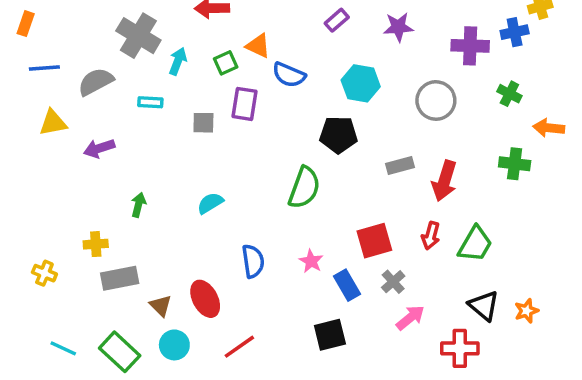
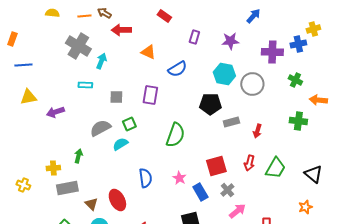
purple rectangle: (337, 20) -> (194, 37), turned -32
green square: (226, 63) -> (129, 124), moved
blue semicircle: (289, 75) -> (177, 69), moved, turned -54
gray semicircle: (96, 82) -> (100, 128), moved
cyan hexagon: (361, 83) -> (224, 74), moved
purple rectangle: (244, 104) -> (150, 95), moved
black pentagon: (338, 135) -> (210, 104), moved
red arrow: (444, 181) -> (257, 131), size x0.6
green arrow: (138, 205) -> (78, 156), moved
black triangle: (484, 306) -> (313, 174), moved

